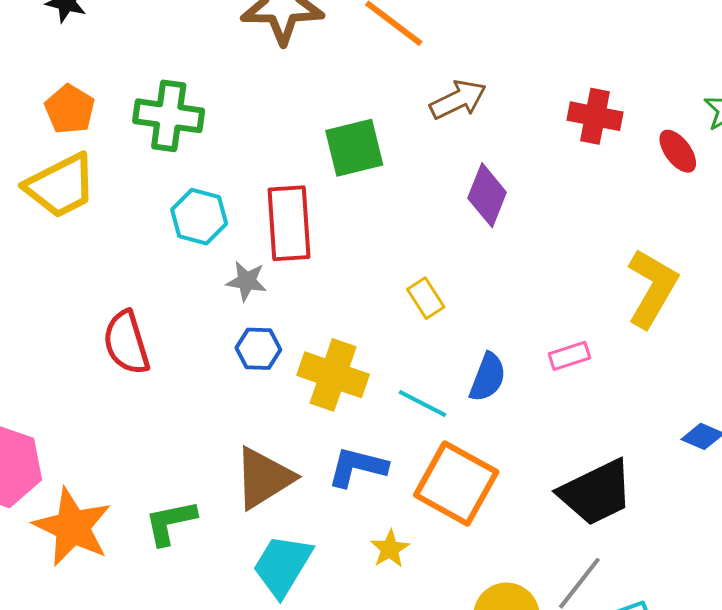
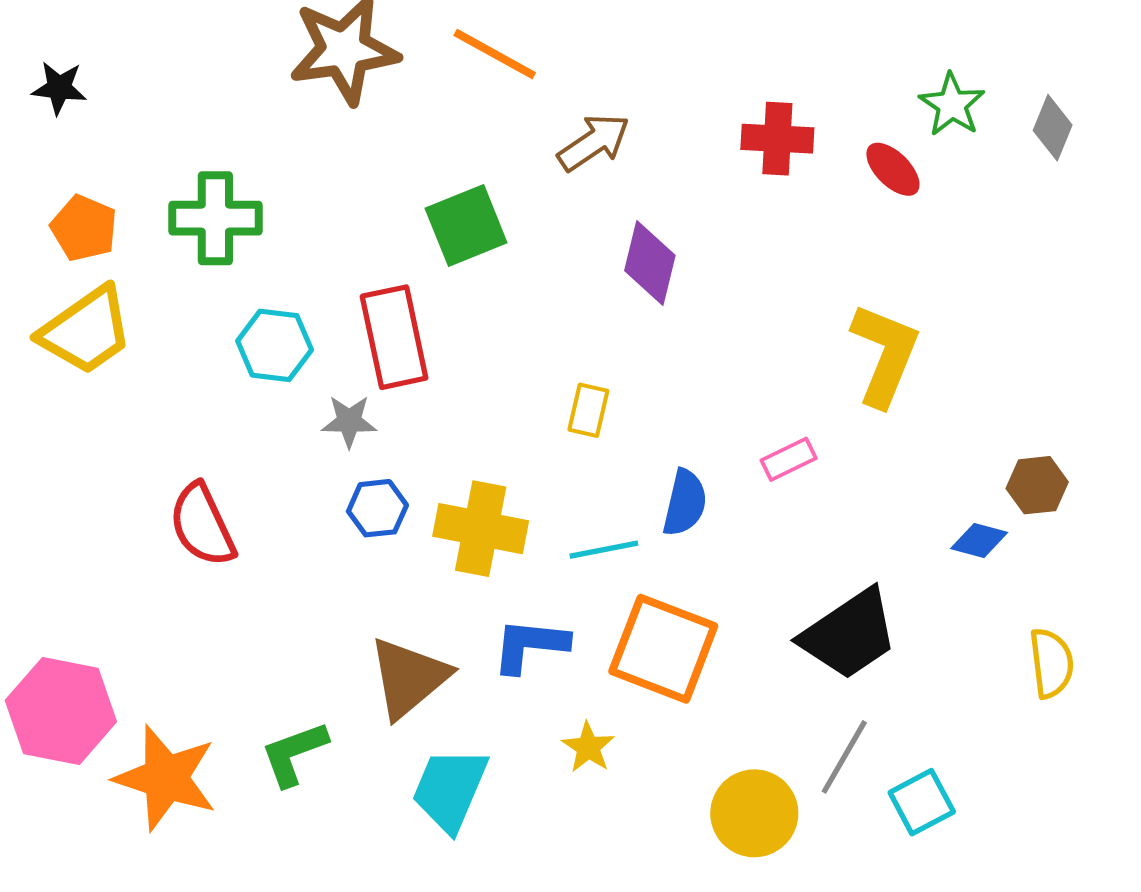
yellow rectangle: (426, 298) -> (588, 410), turned 54
cyan line: (423, 403) -> (604, 550), turned -30

